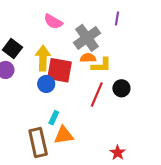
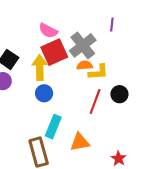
red square: (60, 70) -> (54, 52), moved, turned -32
cyan rectangle: (54, 118) -> (53, 127), size x1.6
orange triangle: (64, 135) -> (80, 142), moved

